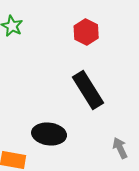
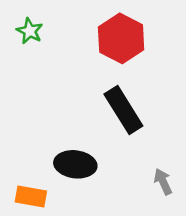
red hexagon: (86, 32) -> (121, 38), size x1.5

